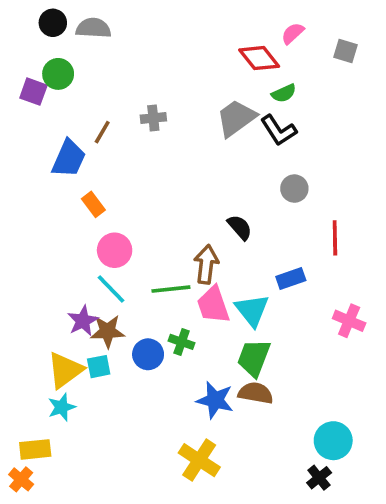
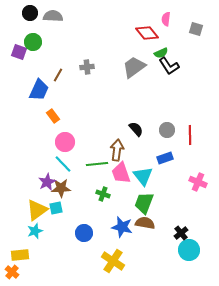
pink semicircle: (293, 33) -> (166, 19), turned -40
black L-shape: (279, 130) -> (169, 66), moved
gray circle: (294, 189) -> (167, 130), moved
blue circle: (148, 354) -> (84, 233), moved
black cross: (319, 478) -> (181, 233), moved

